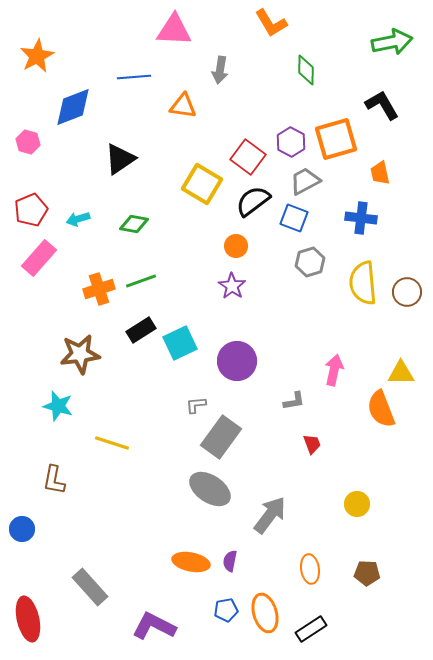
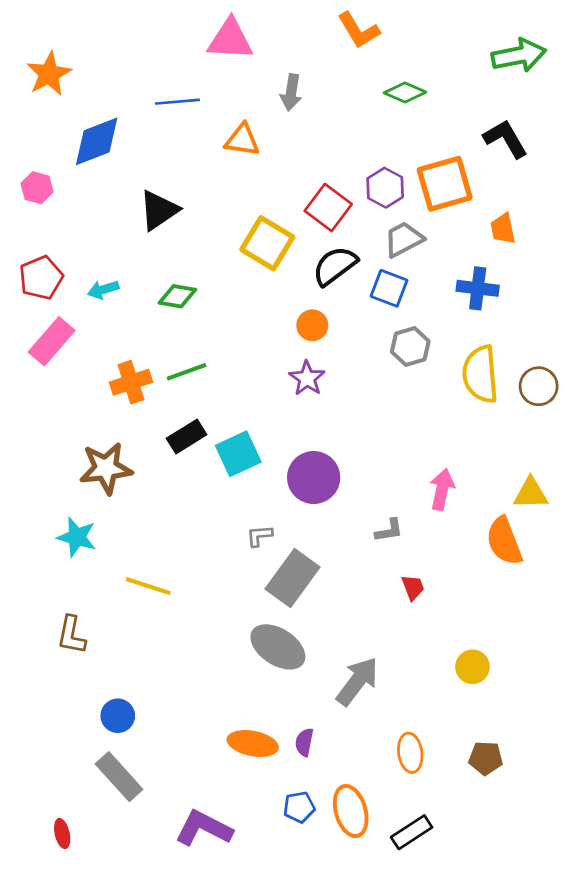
green diamond: (306, 70) -> (405, 92), turned -68
blue circle: (22, 529) -> (118, 716), moved
red ellipse: (28, 619) -> (62, 834), moved, size x0.5

